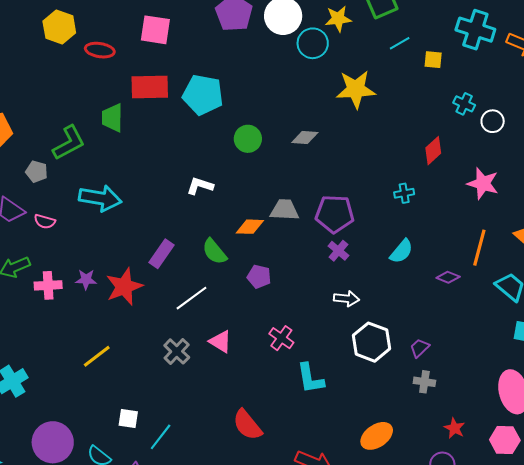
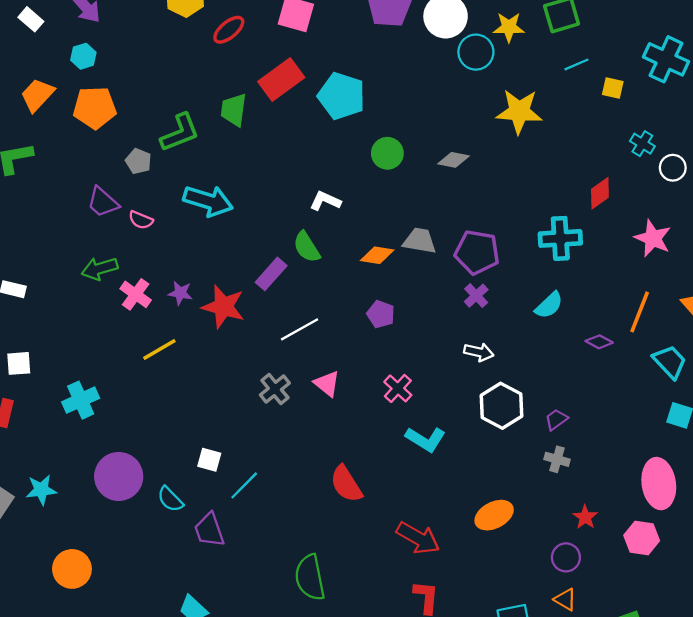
red ellipse: (100, 50) -> (229, 30), turned -56
red rectangle: (150, 87) -> (281, 79), turned -42
cyan cross: (404, 193) -> (560, 238), size x1.8
green semicircle: (214, 252) -> (307, 247), moved
pink cross: (48, 285) -> (136, 294), turned 32
red star: (124, 287) -> (223, 307), turned 30
yellow line: (97, 356) -> (159, 349), moved
cyan L-shape: (310, 378) -> (426, 439), turned -56

